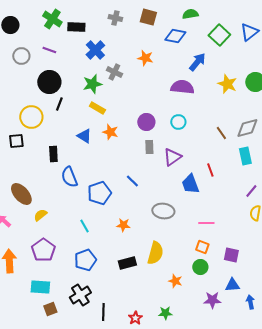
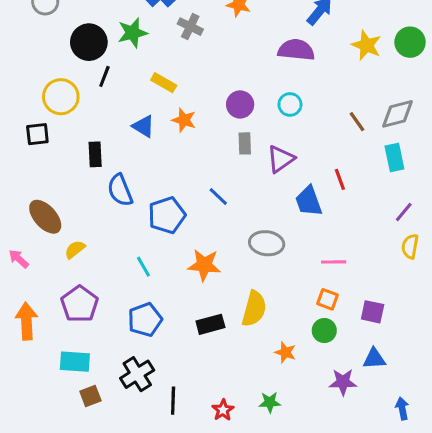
green star: (92, 84) -> (133, 33), moved
orange star: (123, 225) -> (204, 265), size x1.5
blue arrow: (250, 302) -> (402, 408), moved

